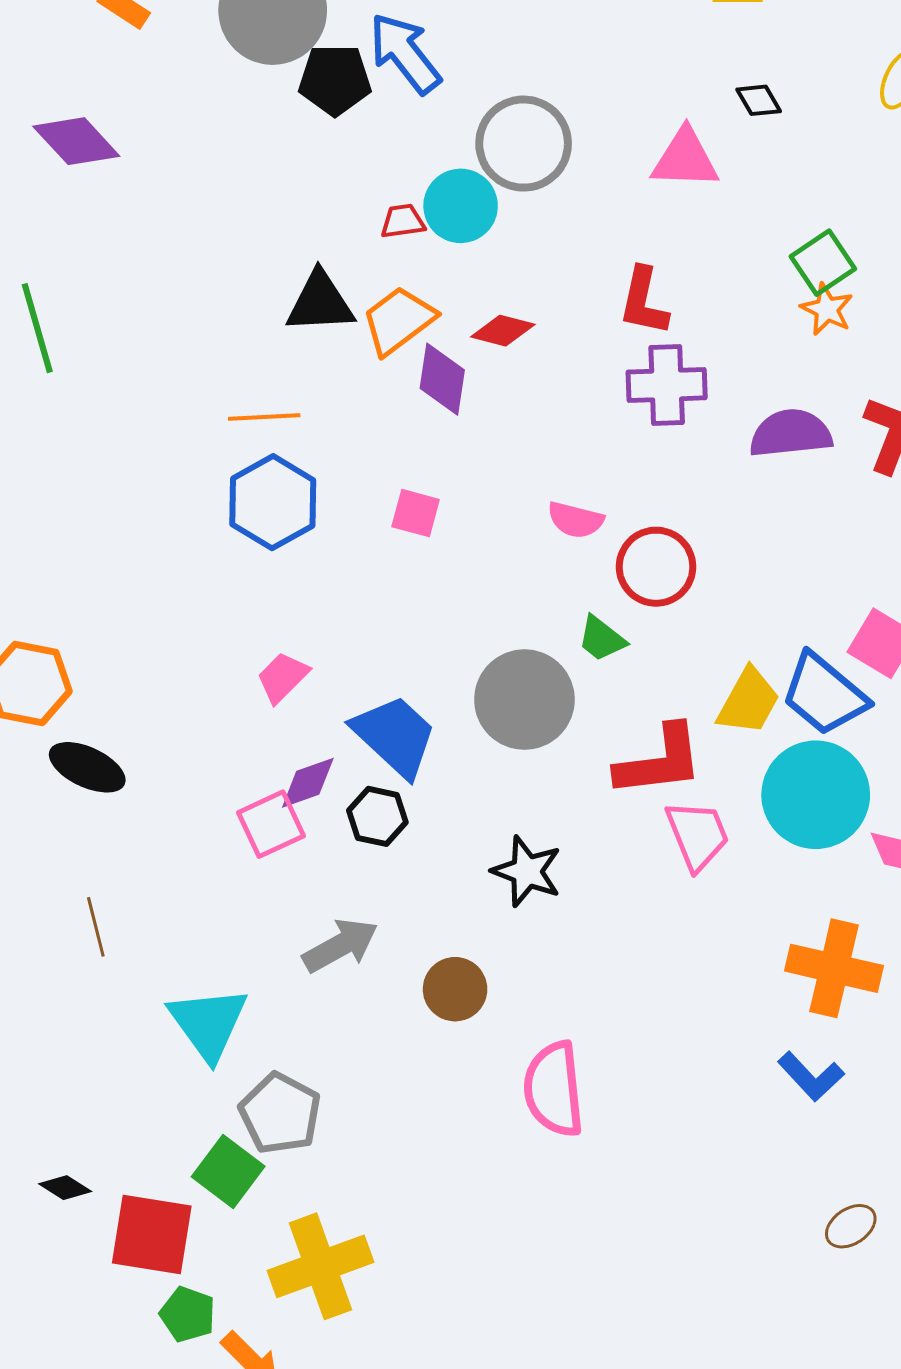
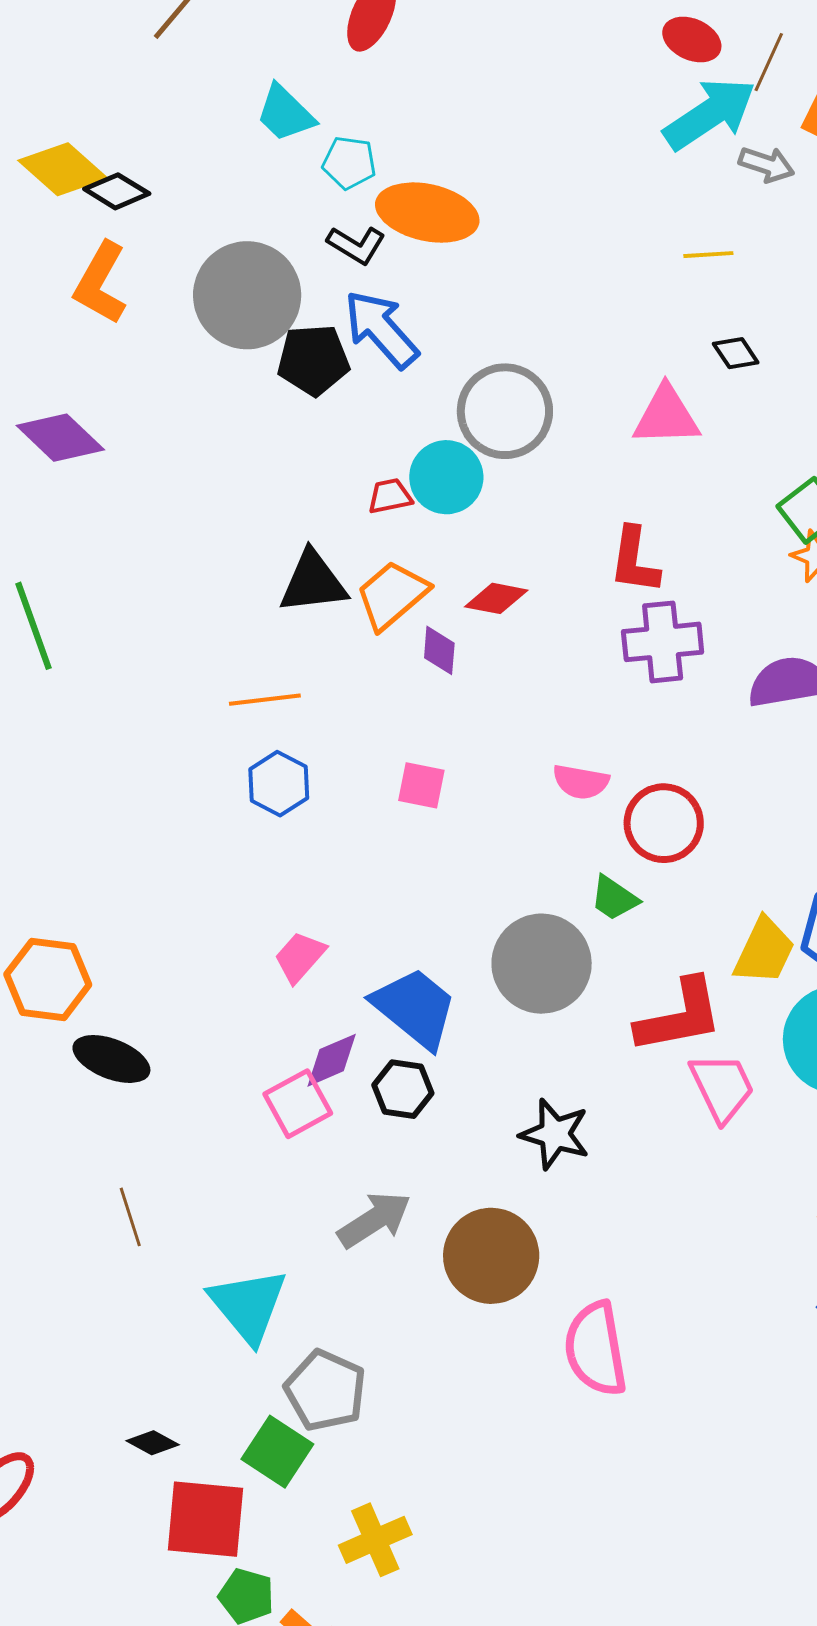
purple diamond: (442, 379) -> (439, 650), size x0.7
blue hexagon: (273, 502) -> (279, 784), size x0.7
brown circle: (455, 989) -> (491, 1256), size x1.5
black diamond: (65, 1188) -> (153, 1443), moved
yellow cross: (321, 1266) -> (375, 1540), size x0.7

